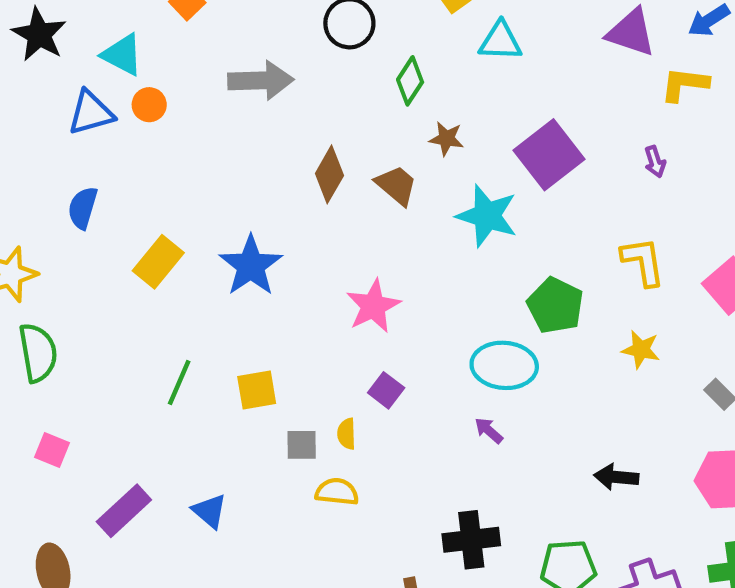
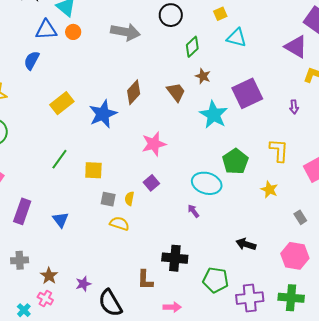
brown diamond: (329, 174) -> (134, 92), moved
blue semicircle: (83, 208) -> (32, 60), moved
purple rectangle: (124, 511) -> (22, 211), turned -40

